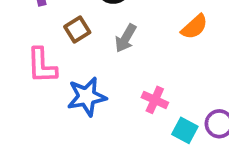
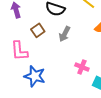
blue star: (87, 97) -> (35, 76), moved, turned 30

